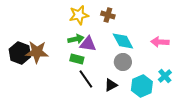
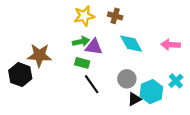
black hexagon: (20, 53) -> (20, 75), moved
gray circle: (123, 62) -> (127, 79), moved
black triangle: (111, 85) -> (134, 99), moved

